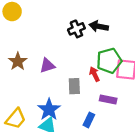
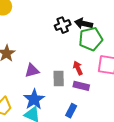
green pentagon: (109, 61) -> (91, 39), moved
purple triangle: (47, 66) -> (32, 70), moved
purple rectangle: (108, 99) -> (81, 86), moved

